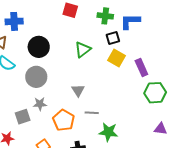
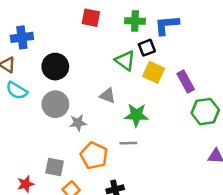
green triangle: (83, 50) -> (125, 61), moved, turned -42
gray triangle: (78, 90) -> (107, 96), moved, turned -32
gray star: (40, 104) -> (78, 123), moved
gray square: (23, 117) -> (55, 167), moved, turned 35
green star: (108, 132) -> (136, 115), moved

